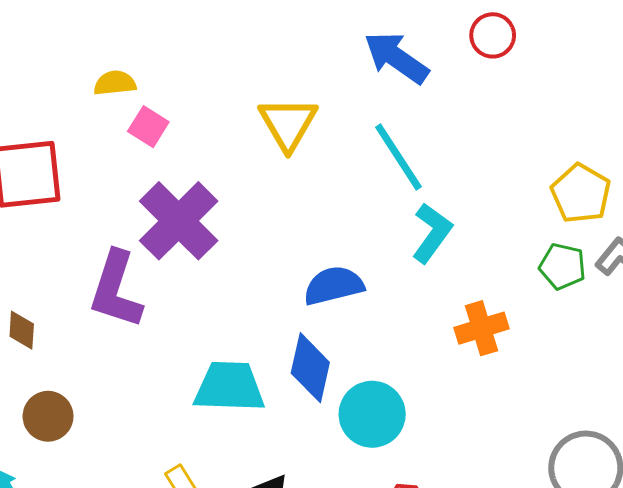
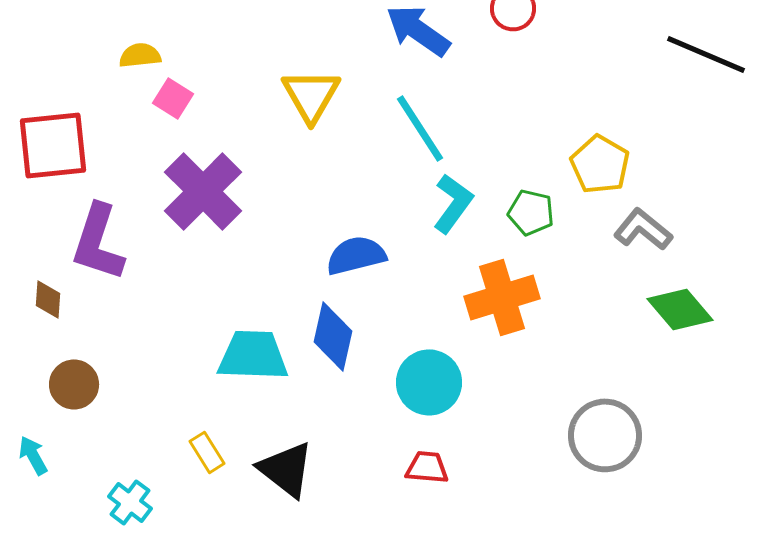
green pentagon: (563, 266) -> (531, 212), moved
purple L-shape: (116, 290) -> (98, 242), moved
orange cross: (481, 328) -> (502, 297), size x1.4
cyan circle: (372, 414) -> (429, 382), moved

